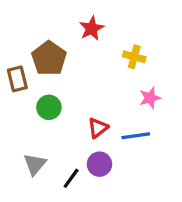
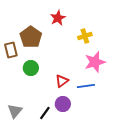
yellow cross: (134, 57) -> (85, 36), turned -32
pink star: (150, 98) -> (95, 62), size x1.5
gray triangle: (35, 164) -> (15, 111), moved

